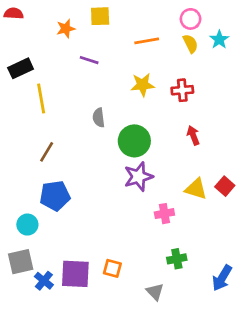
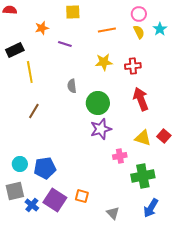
orange star: (66, 29) -> (42, 28), moved
red arrow: (193, 135) -> (141, 99), size x1.6
blue pentagon: (55, 196) -> (45, 168), moved
green cross: (177, 259) -> (143, 176), moved, size x1.6
purple square: (75, 274) -> (55, 200), turned 30
blue arrow: (222, 278) -> (151, 208), moved

